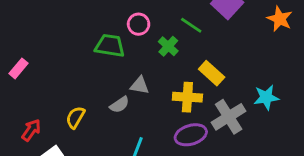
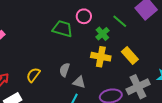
gray triangle: (140, 85) -> (79, 82), moved
yellow cross: (187, 97) -> (101, 57), moved
gray semicircle: (119, 105) -> (64, 70), turned 136

